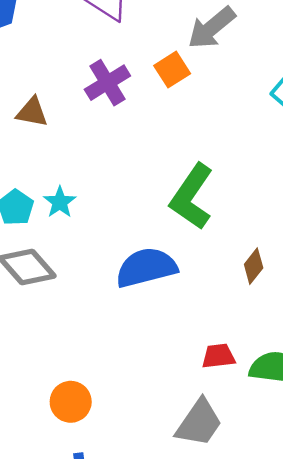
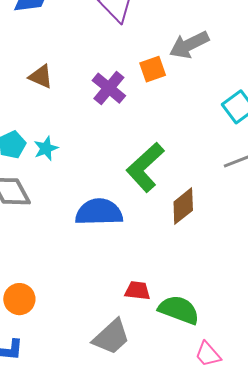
purple cross: (107, 83) -> (109, 88), moved, turned -32
brown diamond: (254, 266) -> (183, 206), moved, size x1.4

